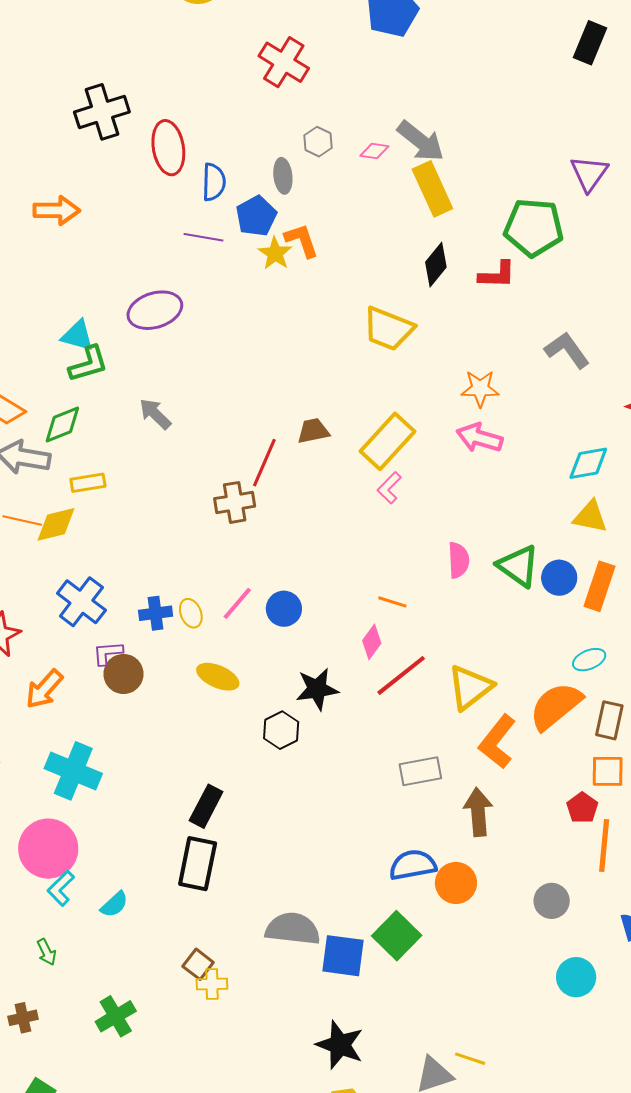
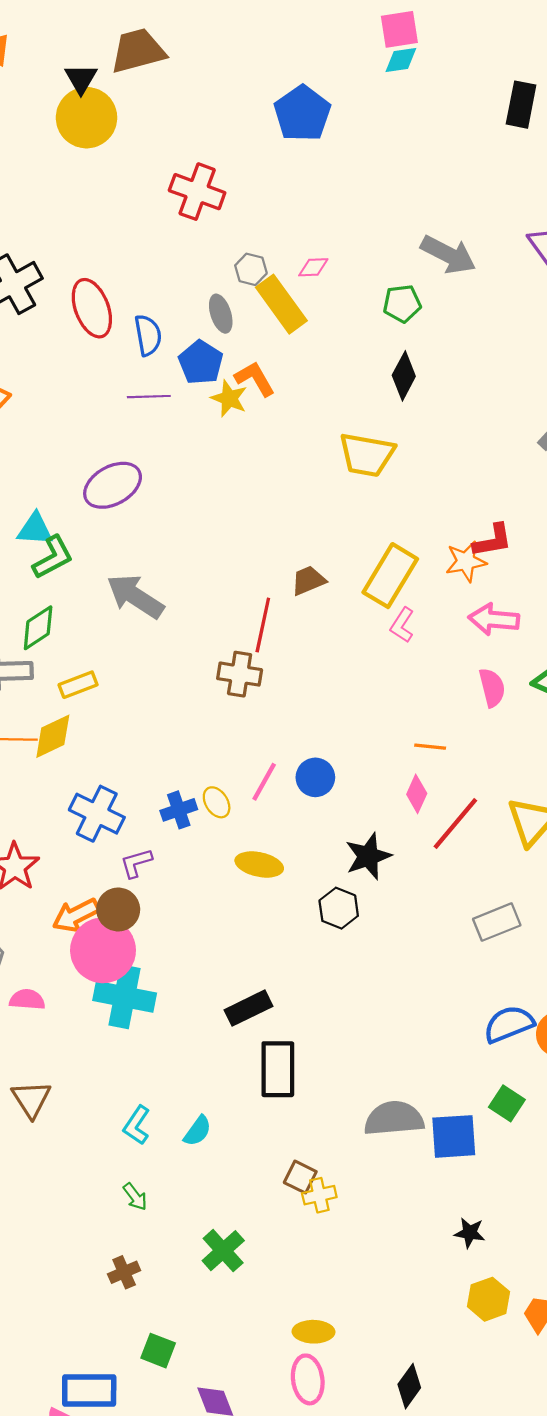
gray arrow: (421, 141) -> (448, 255), moved
yellow rectangle: (432, 189) -> (281, 304), moved
green pentagon: (534, 228) -> (402, 304), moved, size x0.6
red L-shape: (497, 275) -> (493, 540), moved
orange star: (480, 389) -> (466, 561), moved
gray arrow: (155, 414) -> (135, 596), size x1.5
pink arrow: (480, 438) -> (494, 619), moved
brown cross: (235, 502) -> (240, 674), turned 30
brown circle: (123, 674) -> (118, 909), moved
orange arrow: (44, 689) -> (76, 915), turned 33
black rectangle: (206, 806) -> (248, 1008), moved, turned 48
pink circle: (48, 849) -> (103, 950), moved
green square: (397, 936) -> (507, 1103), size x0.7
black star: (340, 1045) -> (470, 1233), size x0.6

